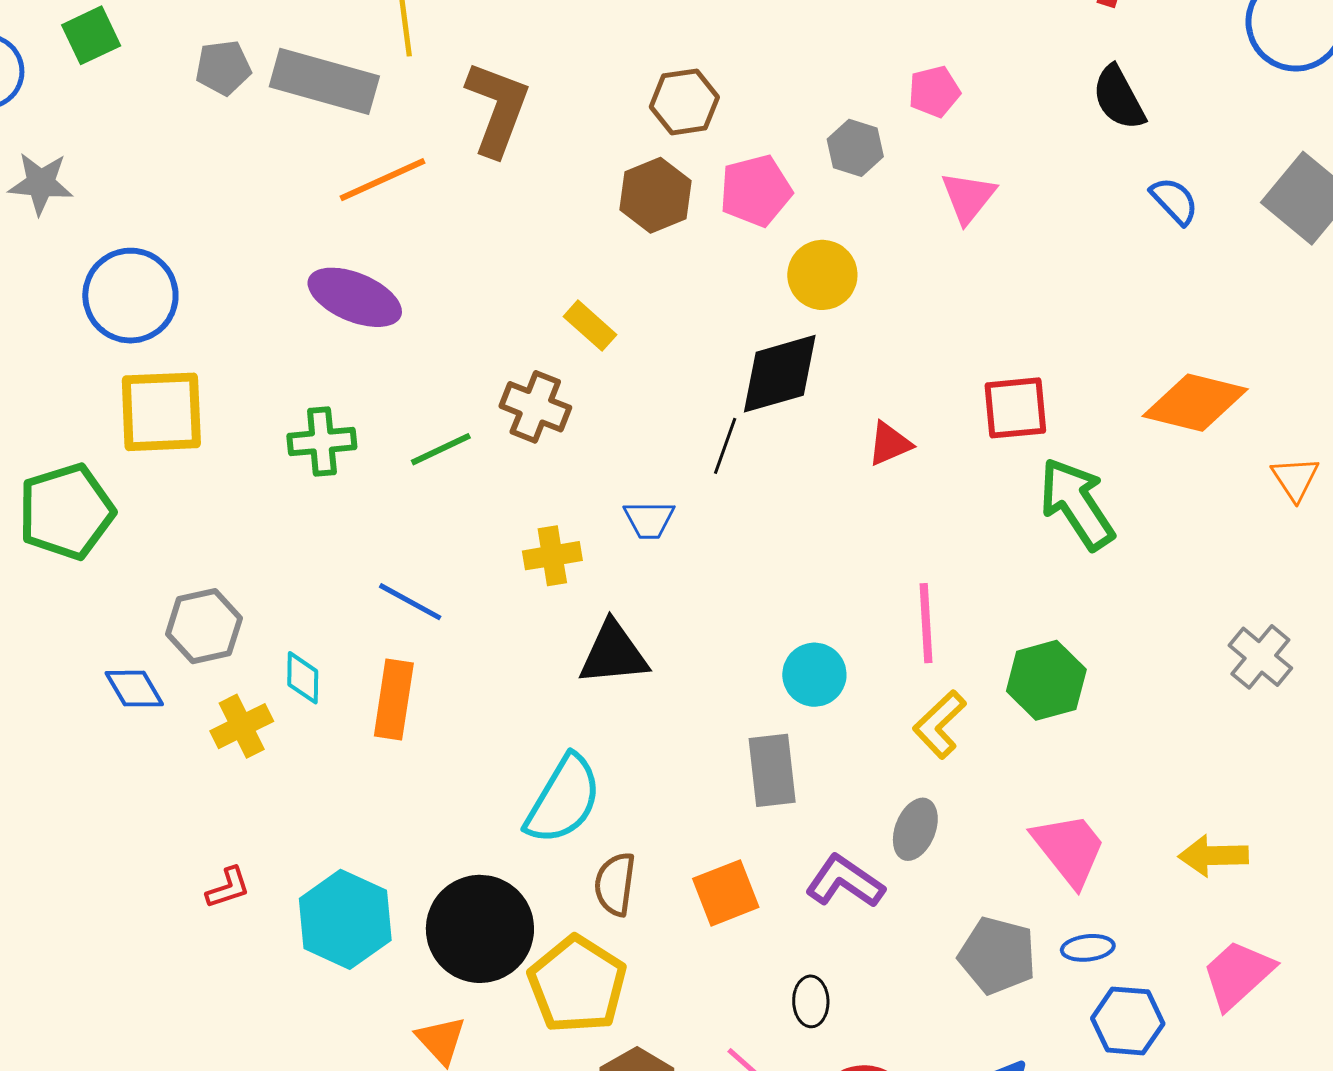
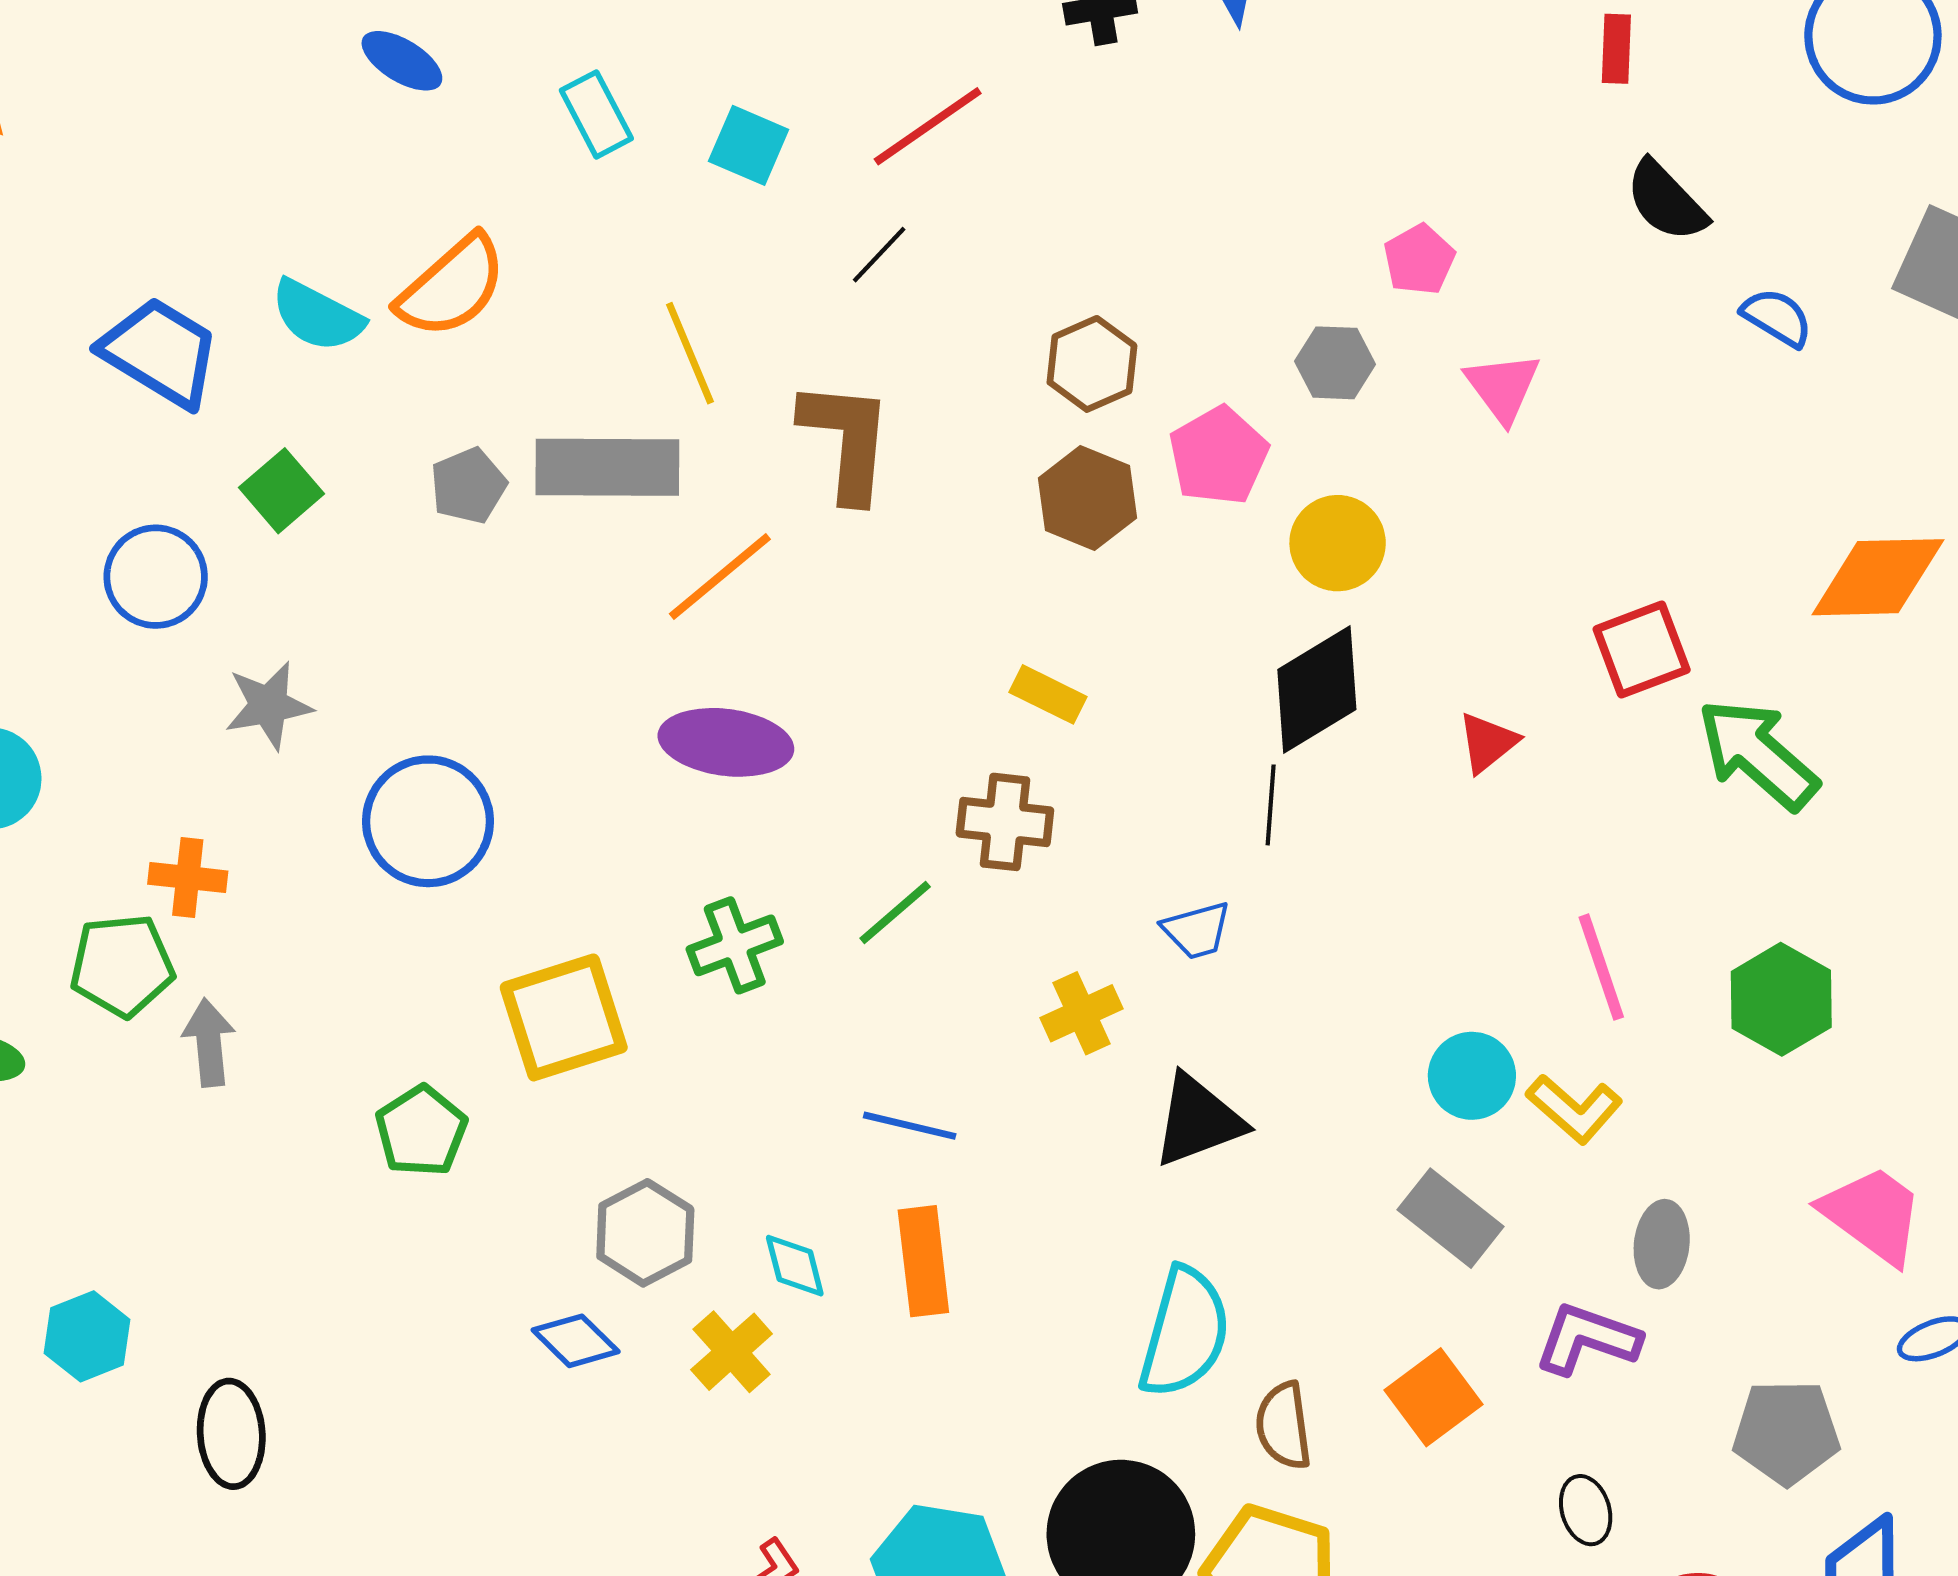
yellow square: (161, 412) -> (564, 1017), moved
green pentagon: (66, 512) -> (421, 1131), size x0.7
yellow L-shape: (940, 724) -> (1574, 1109), moved, turned -80
gray rectangle: (772, 770) -> (1451, 1218), turned -30
gray pentagon: (997, 956) -> (1786, 1432), moved

